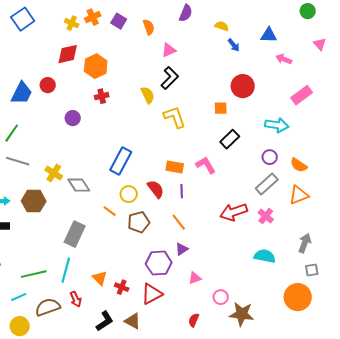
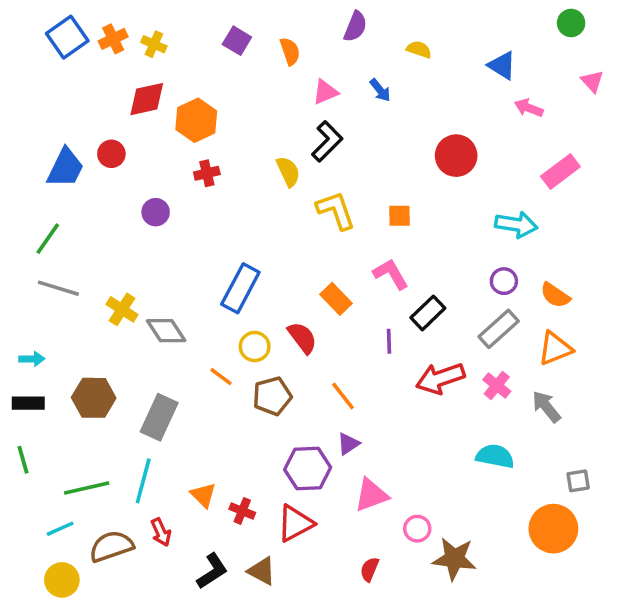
orange cross: (93, 17) -> (113, 39), moved
blue triangle: (269, 35) -> (502, 65), turned 30
blue arrow: (234, 45) -> (380, 90), moved
orange square: (221, 108) -> (400, 216), moved
black rectangle: (230, 139) -> (428, 313), moved
pink L-shape: (206, 165) -> (391, 274), moved
orange rectangle: (175, 167) -> (336, 299), turned 36
purple line: (182, 191) -> (389, 341), moved
brown hexagon: (34, 201) -> (94, 398), moved
gray arrow: (305, 243) -> (546, 407), moved, turned -60
pink triangle: (195, 278) -> (371, 495), size x1.5

